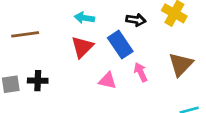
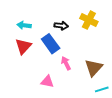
brown triangle: (181, 64) -> (94, 68), moved
pink triangle: (108, 81) -> (47, 82), moved

